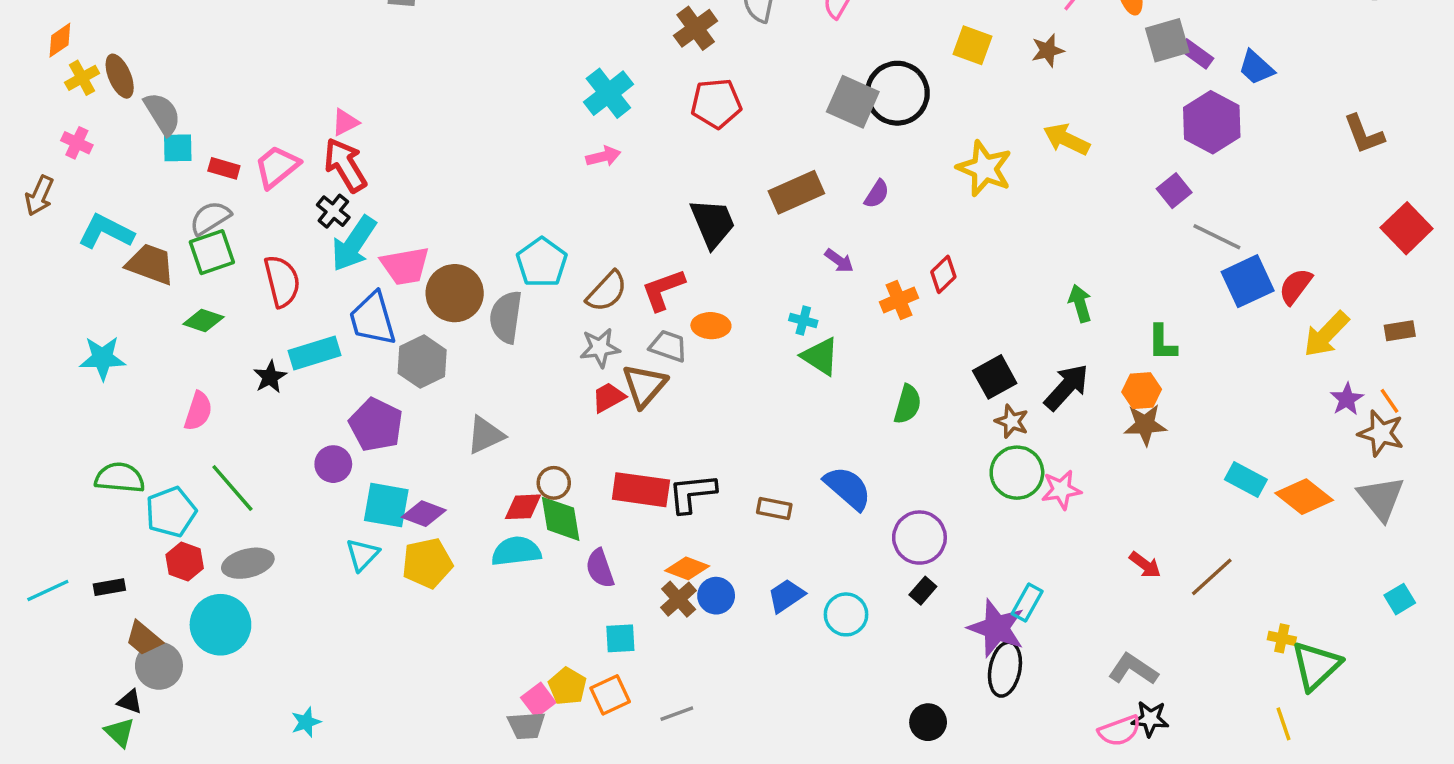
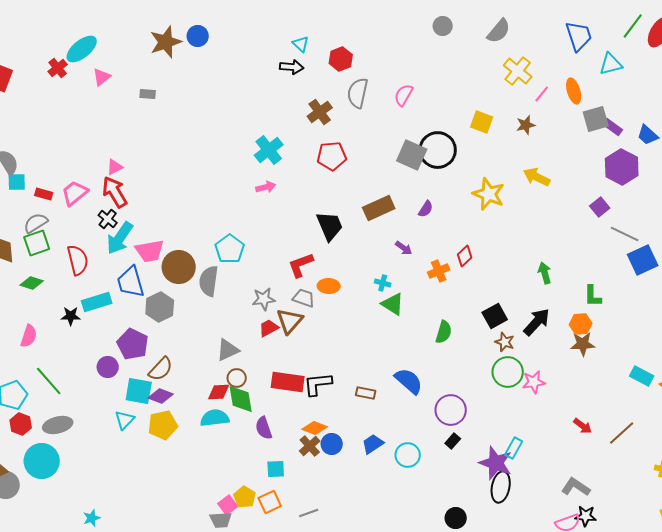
brown semicircle: (607, 291) -> (161, 369), moved
black star: (270, 377) -> (71, 316), turned 30
gray triangle: (485, 435) -> (228, 350), moved

